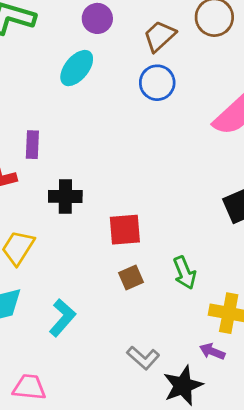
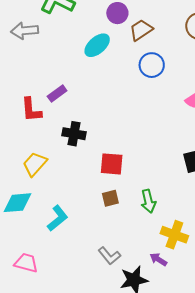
brown trapezoid: (160, 36) -> (141, 30), moved
purple rectangle: (32, 145) -> (57, 94), turned 42

